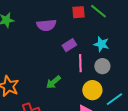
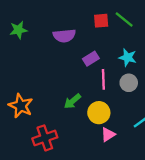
yellow circle: (92, 90) -> (99, 113), moved

